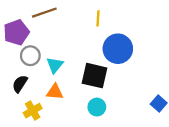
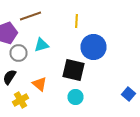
cyan triangle: (55, 65) -> (42, 45), moved, turned 35
orange triangle: (55, 92) -> (40, 84), turned 35

